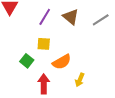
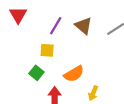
yellow square: (44, 44) -> (47, 50), moved

